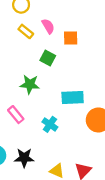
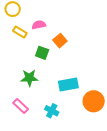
pink semicircle: (48, 26) -> (39, 25), turned -64
orange square: (71, 38) -> (60, 41), moved, turned -32

